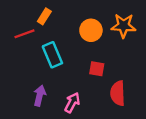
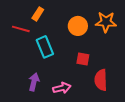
red line: (24, 34) -> (21, 29), turned 36
pink arrow: (72, 103) -> (62, 88), turned 48

